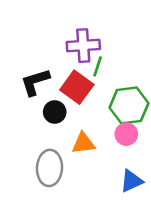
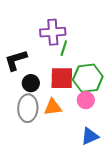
red square: (77, 87) -> (62, 78), moved, turned -35
gray ellipse: (49, 168) -> (28, 108), moved

